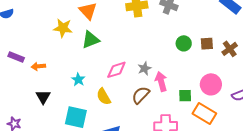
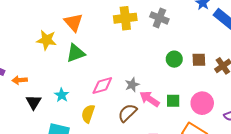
pink arrow: (161, 81) -> (149, 99), turned -42
green square: (185, 96) -> (173, 101), moved
black triangle: (43, 97) -> (34, 102), moved
yellow semicircle: (104, 97) -> (88, 114), turned 48

